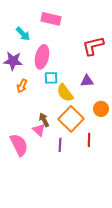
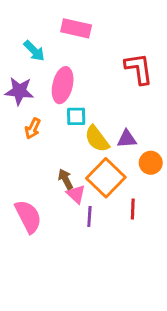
red L-shape: (93, 46) -> (139, 69), turned 95
purple triangle: (87, 81) -> (127, 139), moved
pink triangle: (39, 130) -> (76, 194), moved

